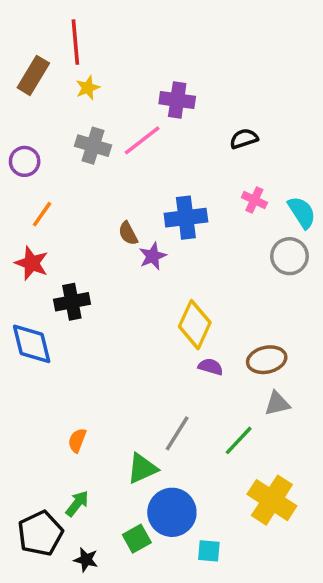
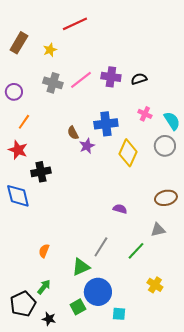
red line: (75, 42) -> (75, 24), moved, turned 70
purple cross: (177, 100) -> (111, 77), moved
yellow diamond: (195, 325) -> (128, 153), moved
brown ellipse: (267, 360) -> (166, 198), moved
yellow cross: (272, 500) -> (155, 285), size x0.6

